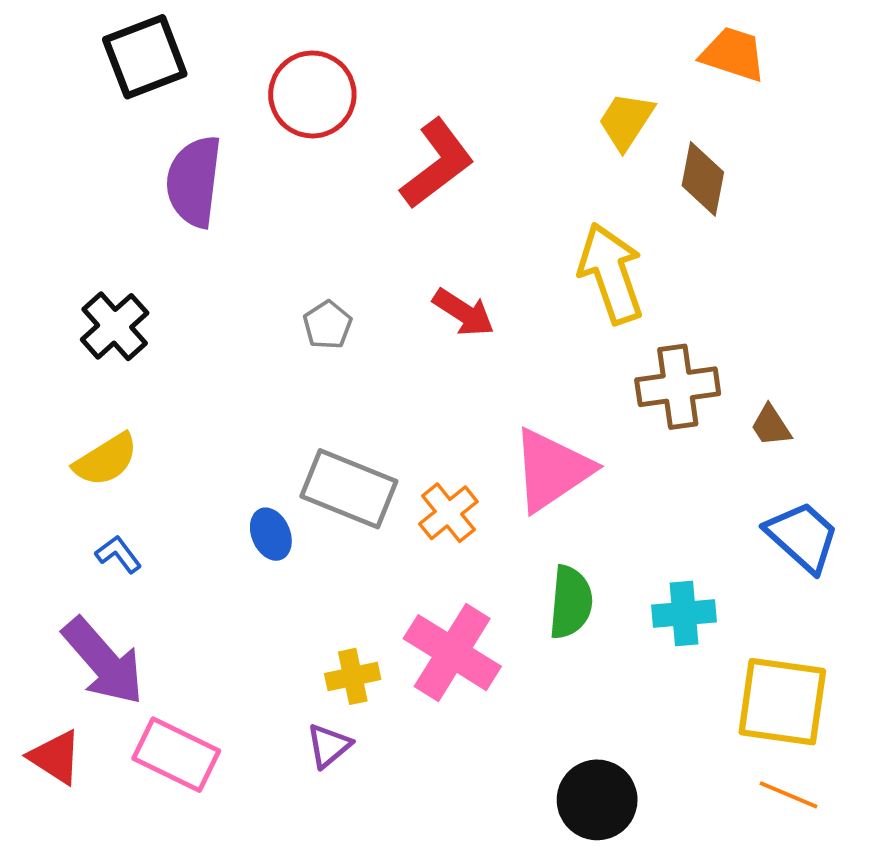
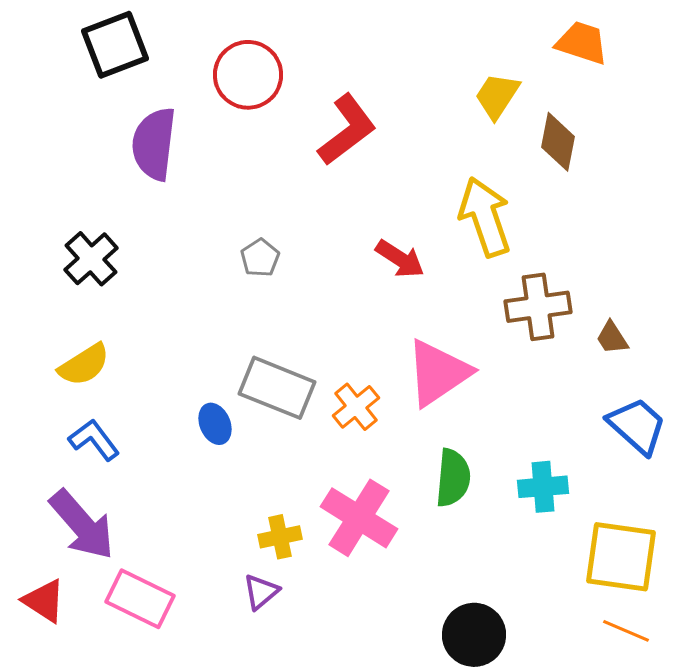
red arrow: (464, 312) -> (400, 259), moved
blue L-shape: (118, 554) -> (94, 440), size x1.4

